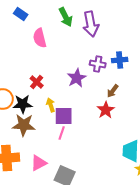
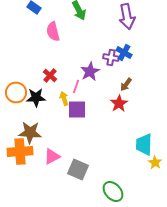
purple arrow: (91, 24) -> (127, 16), moved
blue cross: (120, 60) -> (124, 52), moved, turned 35
brown star: (24, 125) -> (30, 132), moved
pink line: (62, 133) -> (76, 86), moved

